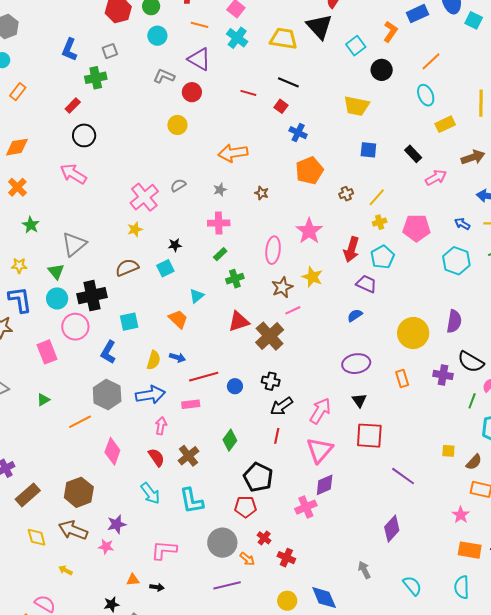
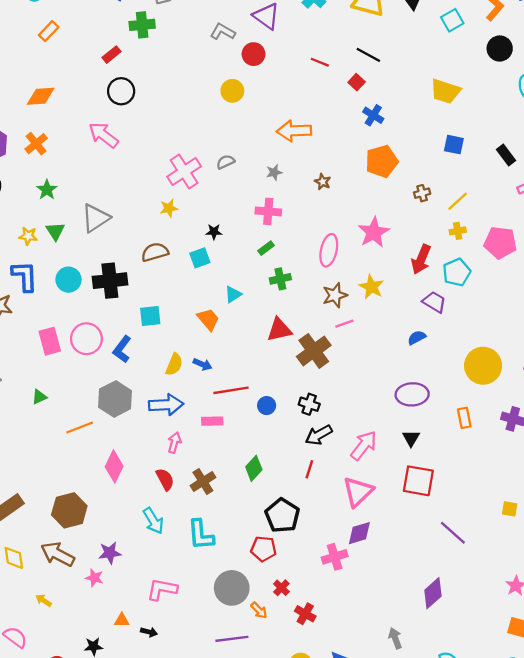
black circle: (382, 70) -> (500, 48), moved
green triangle: (56, 271) -> (55, 231), moved
pink circle: (75, 327) -> (86, 339), moved

